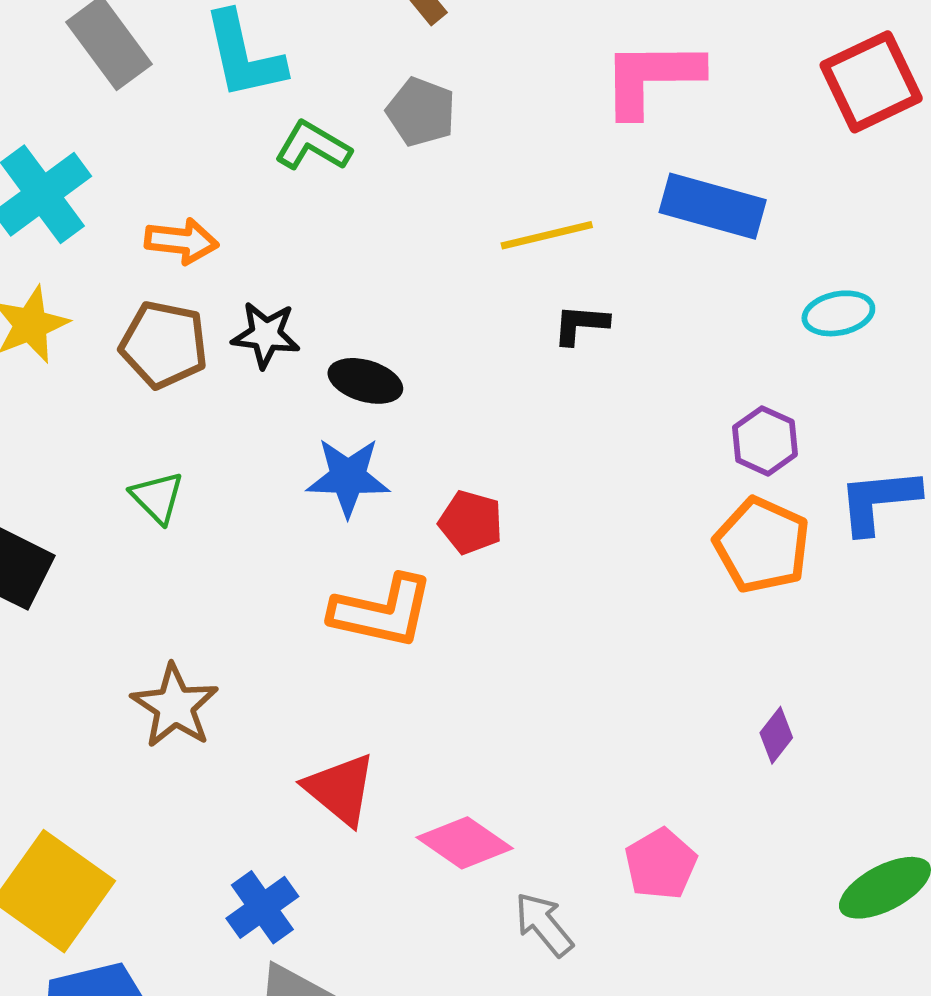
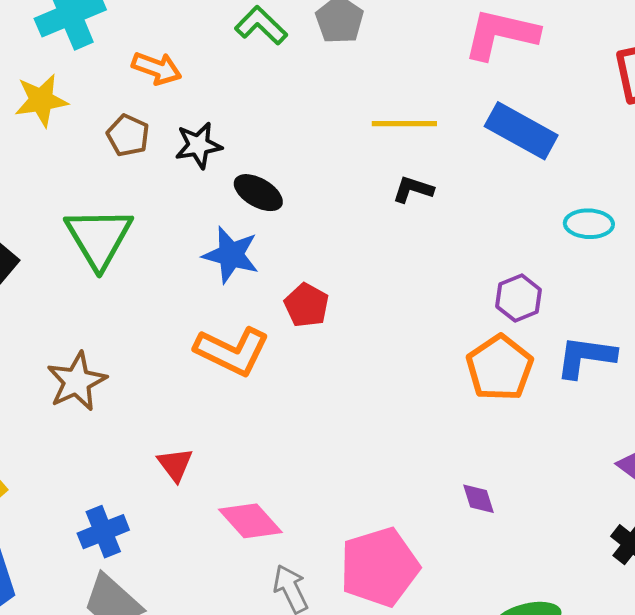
black star: (266, 335) -> (198, 145), turned -30
brown pentagon: (164, 345) -> (128, 135), size x0.7
green triangle: (157, 497) -> (99, 238), size x1.8
purple diamond: (776, 735) -> (478, 499), turned -69
red triangle: (340, 789) -> (175, 464), size x0.7
pink pentagon: (661, 864) -> (379, 567), size x1.6

